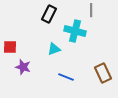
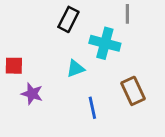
brown rectangle: (103, 73) -> (133, 91), moved
blue line: (66, 77) -> (92, 108), turned 56

